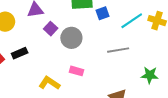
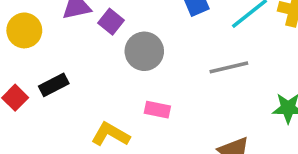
purple square: (51, 29) -> (111, 22), moved

